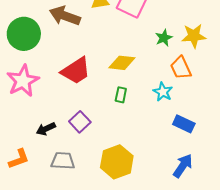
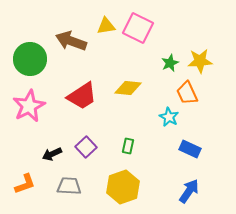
green rectangle: (121, 95) -> (128, 146), moved

